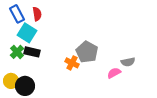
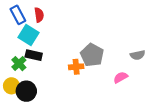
green cross: (17, 52) -> (19, 64), moved
gray semicircle: (128, 62) -> (138, 55), moved
orange cross: (72, 63) -> (76, 67), turned -32

